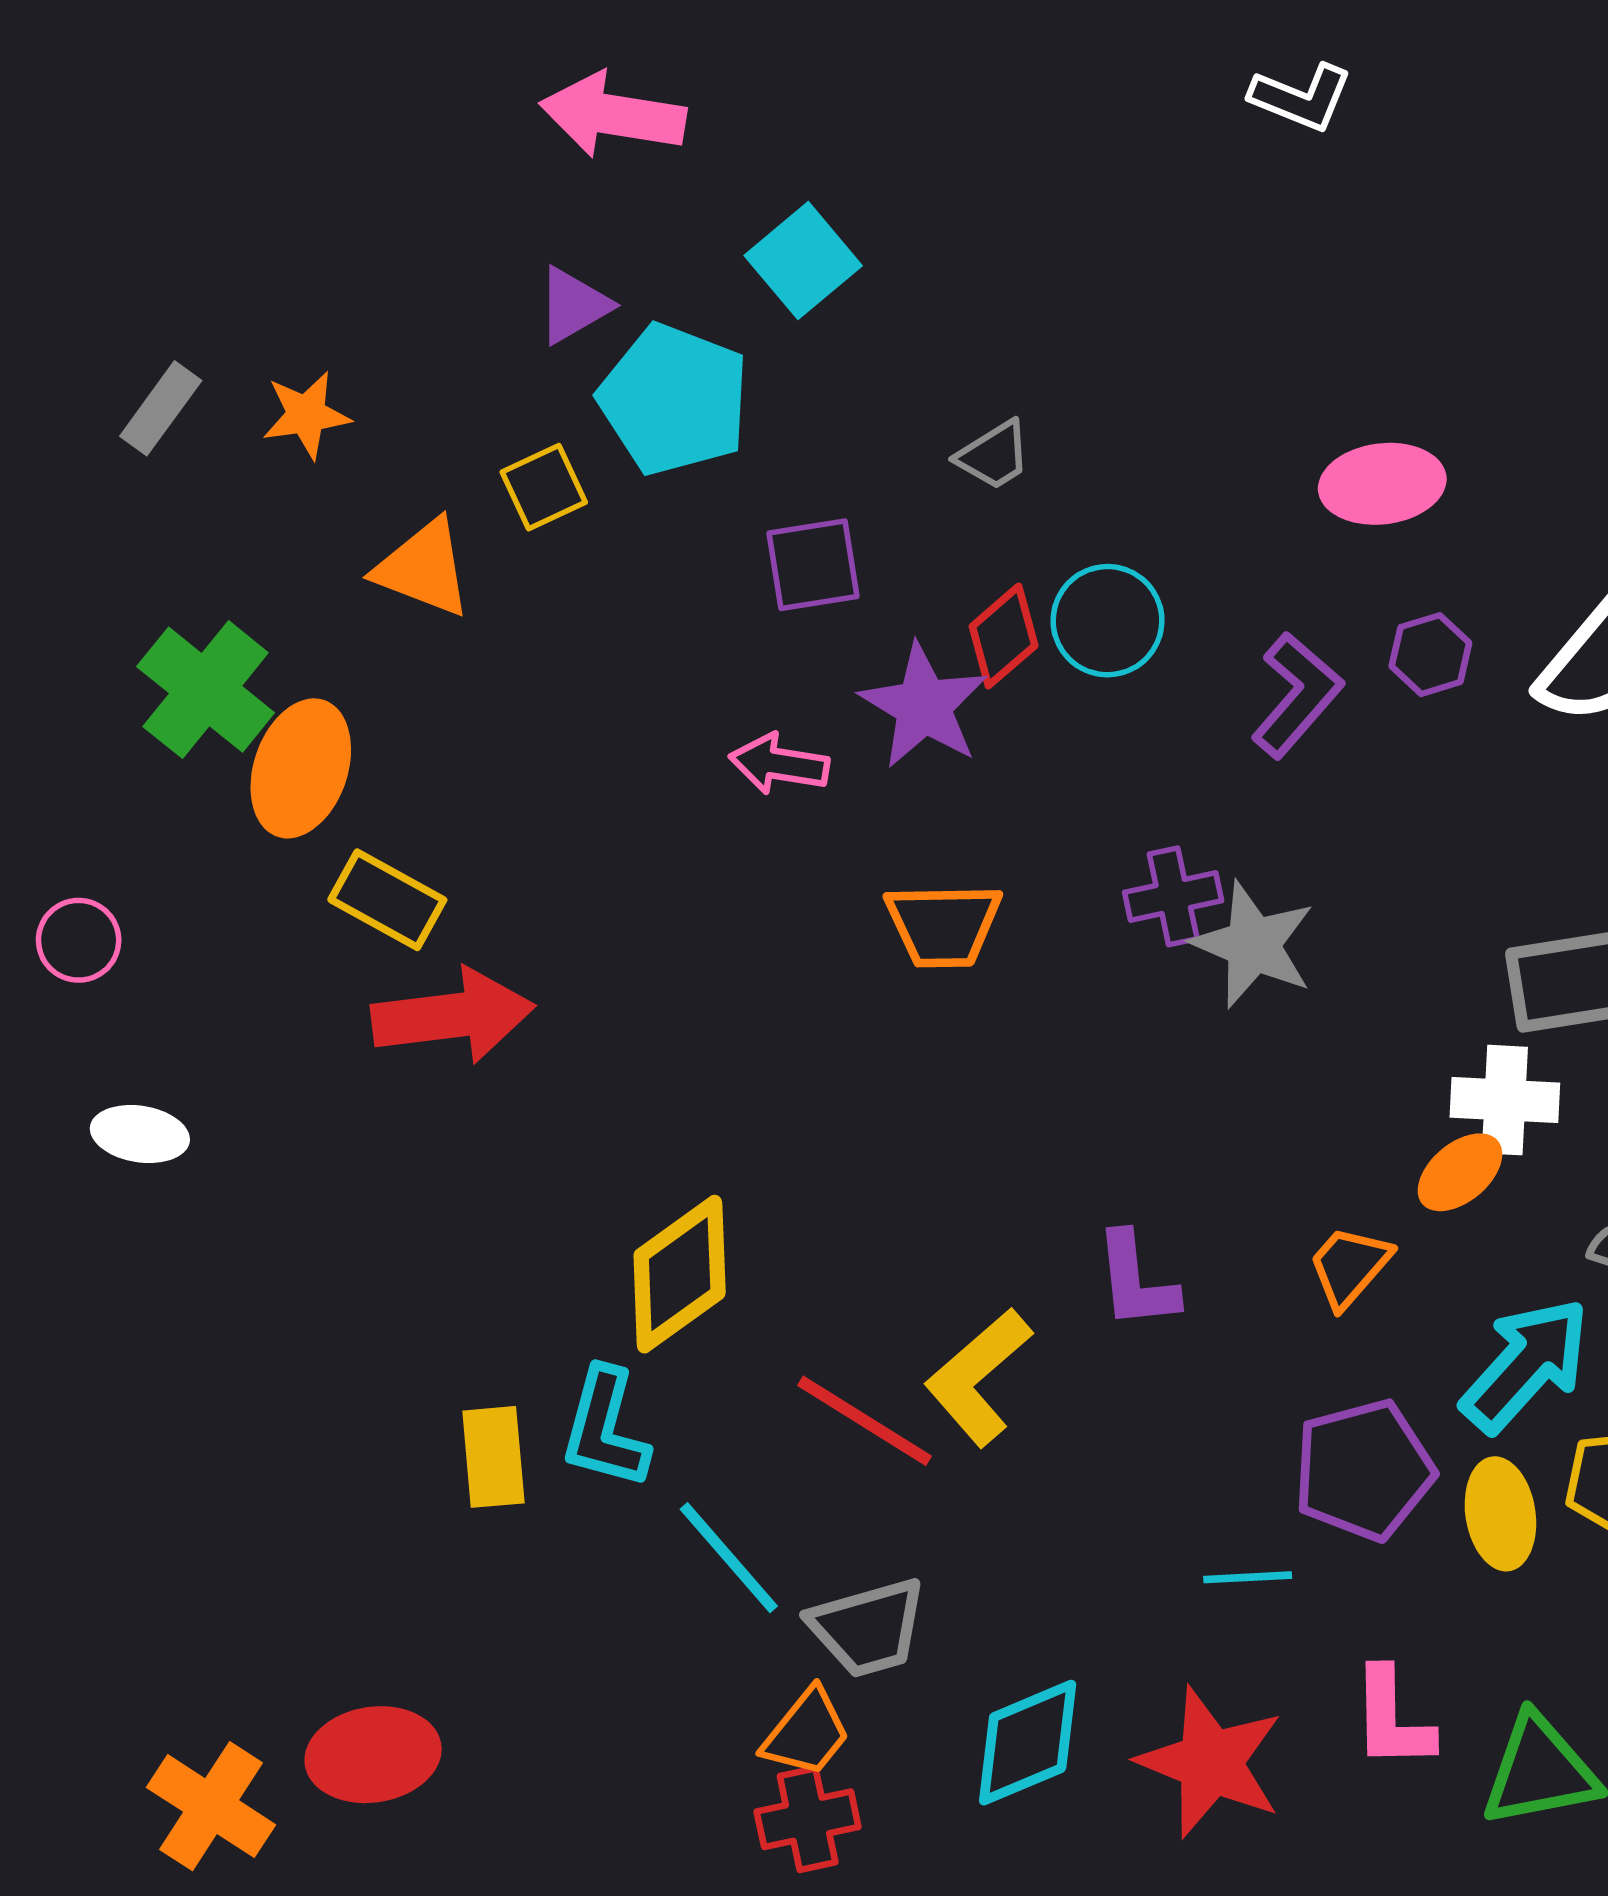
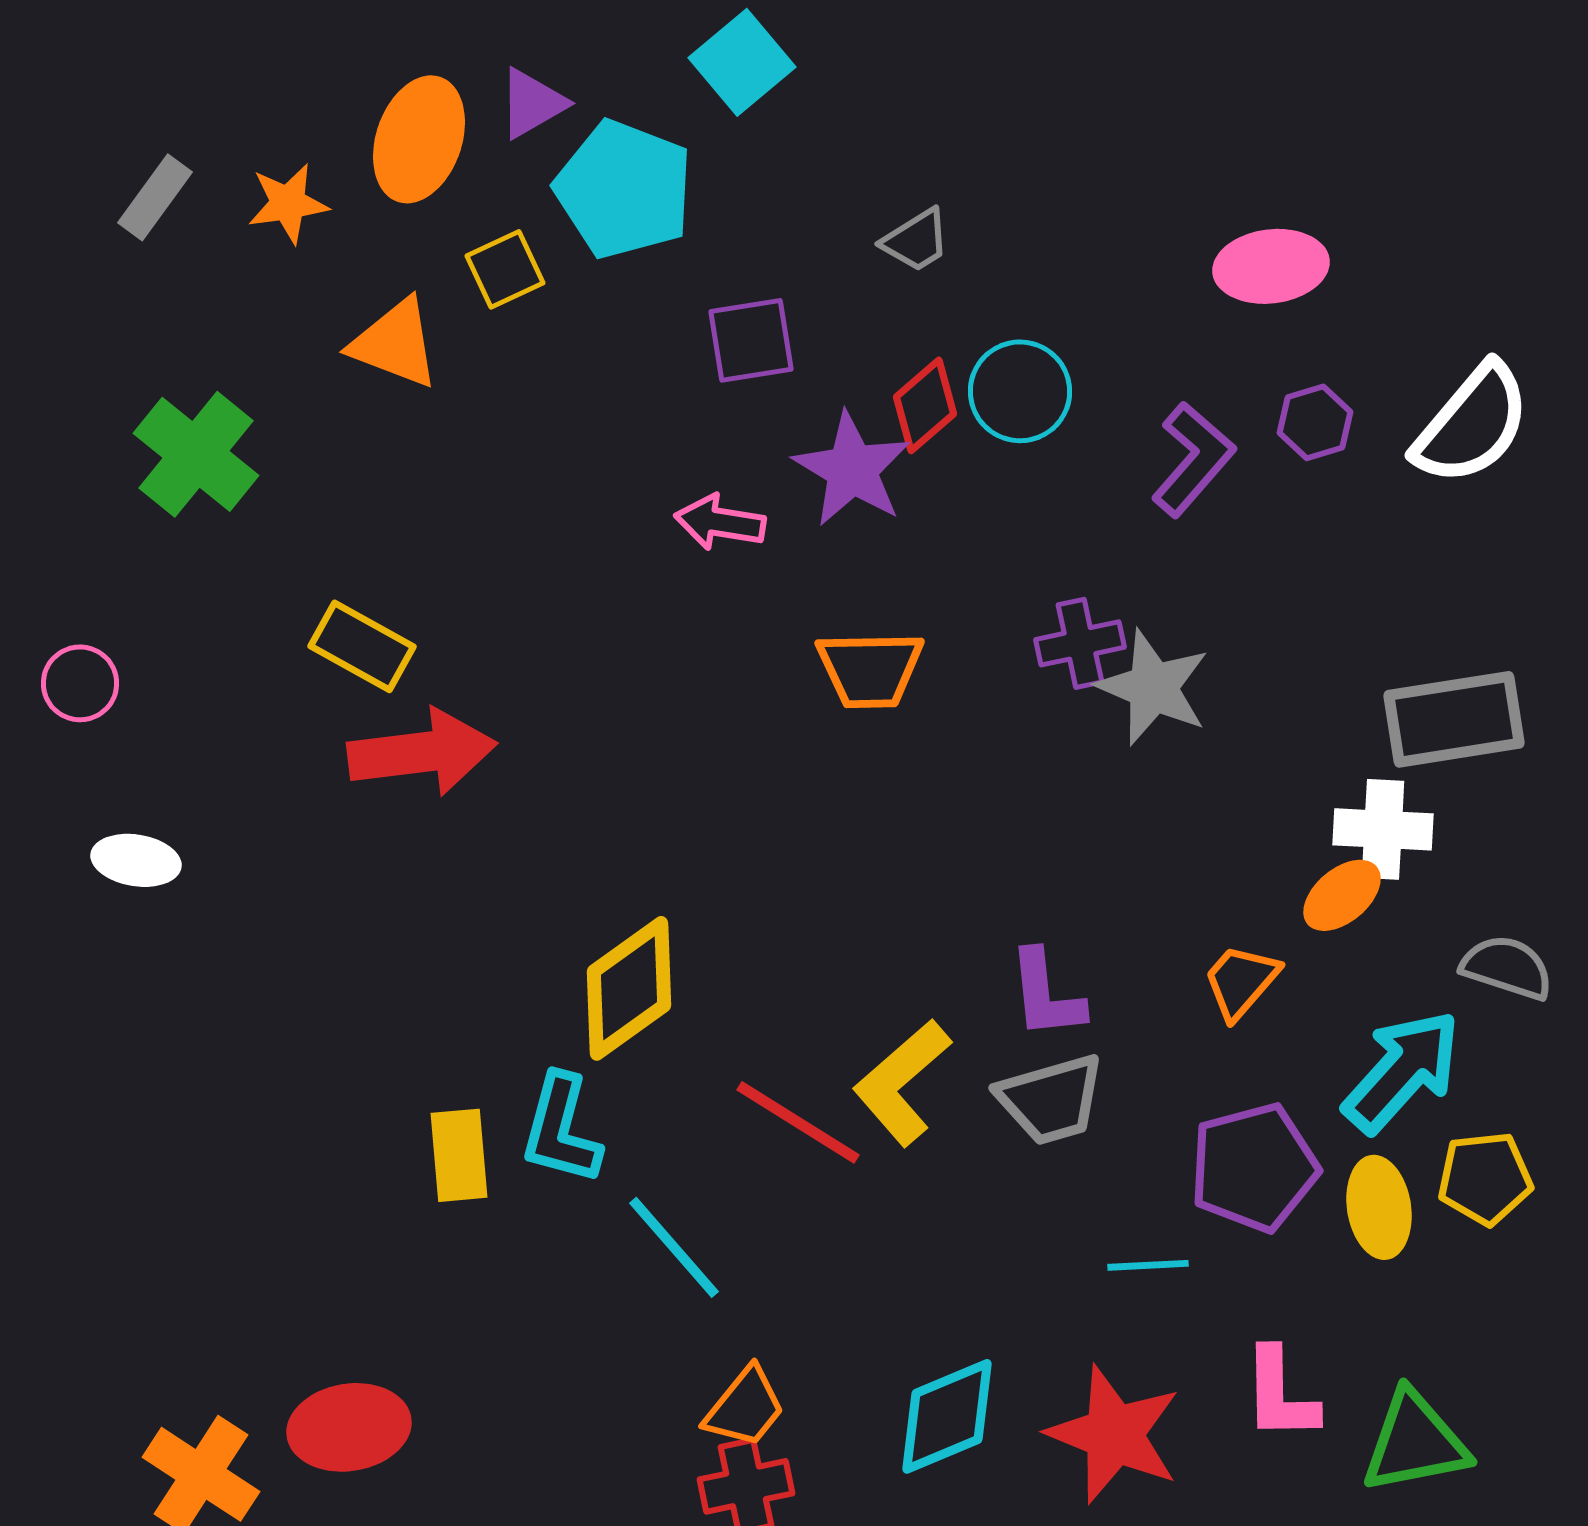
orange ellipse: (301, 768) -> (419, 139), moved
gray trapezoid: (868, 1628) -> (1051, 1099), moved

